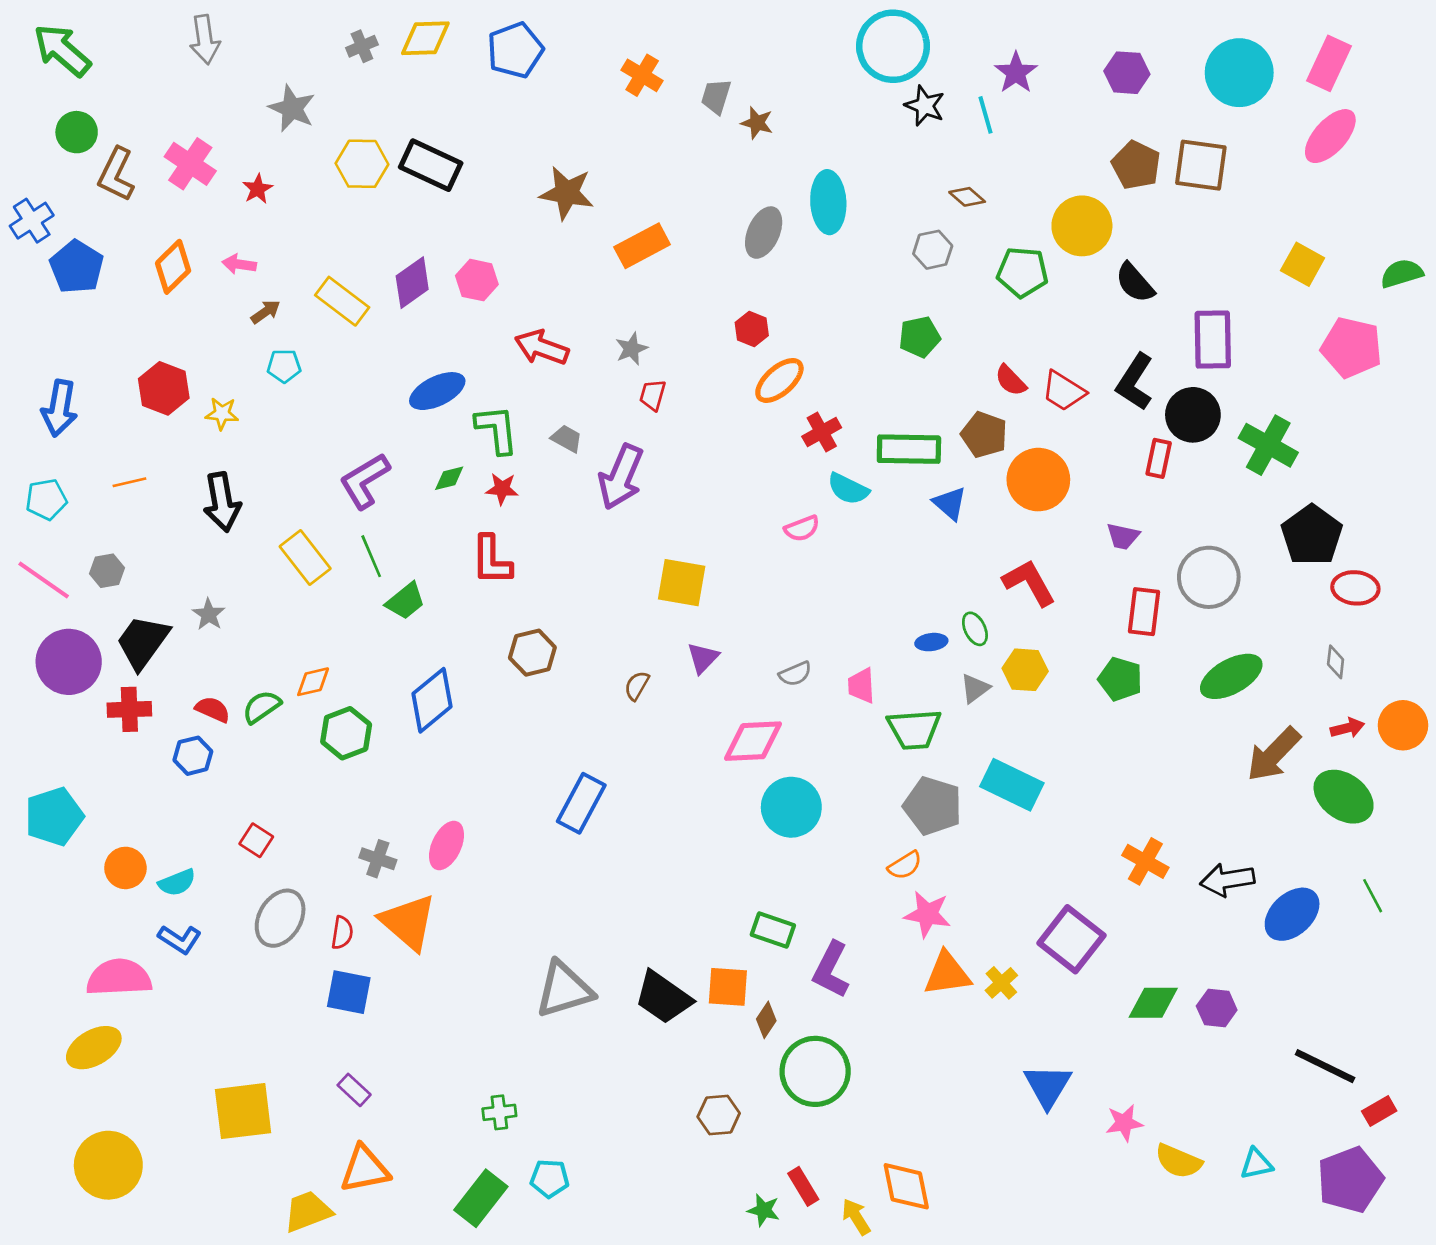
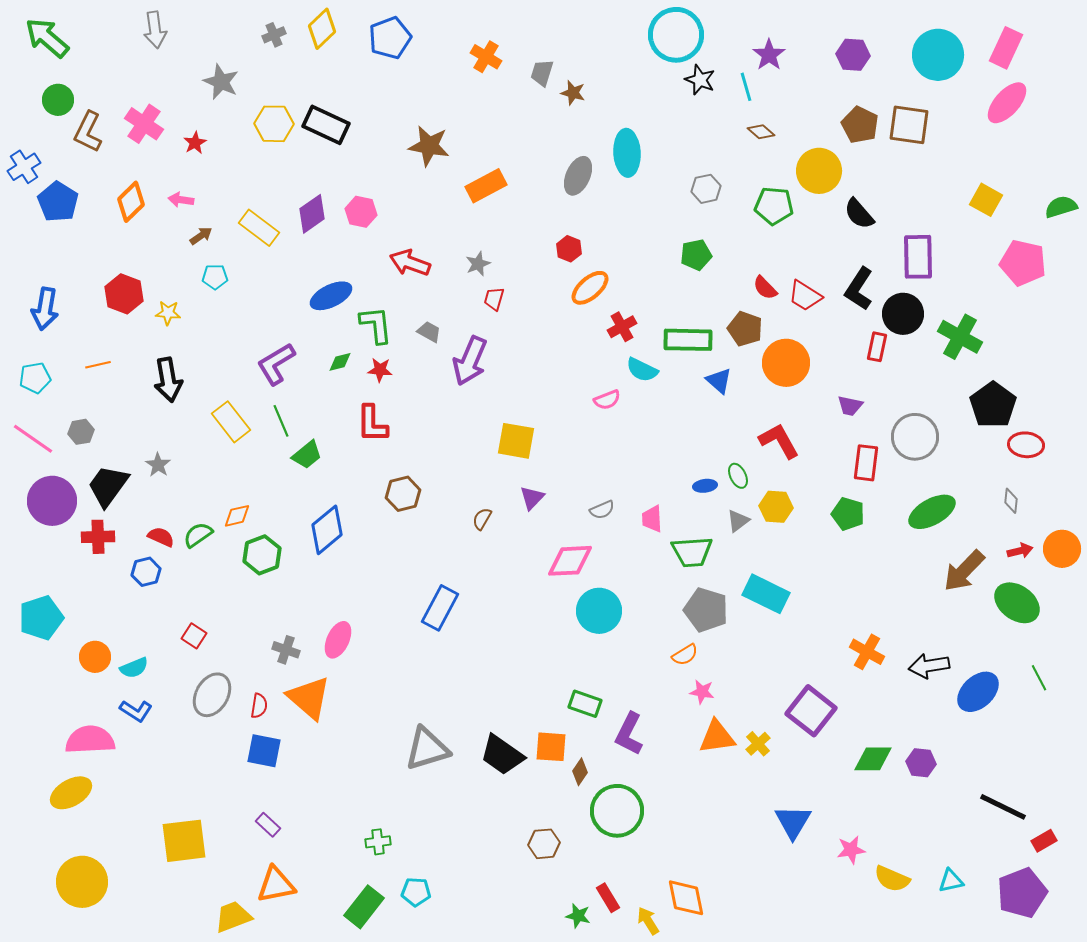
yellow diamond: (425, 38) -> (322, 29), turned -42
brown diamond: (967, 197) -> (761, 132), moved
pink star: (927, 914) -> (702, 692), size x0.7

